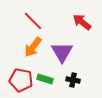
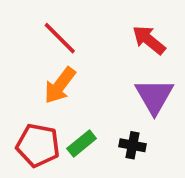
purple triangle: (62, 52) -> (154, 96), moved
green rectangle: (45, 79) -> (82, 144), turned -56

